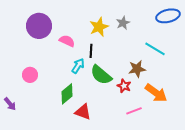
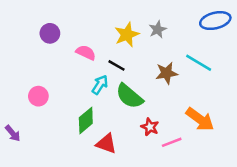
purple circle: (39, 26) -> (50, 33), size x0.6
black line: (91, 51) -> (117, 65), turned -64
brown star: (137, 69) -> (167, 73), moved
red star: (124, 86) -> (150, 127), moved

